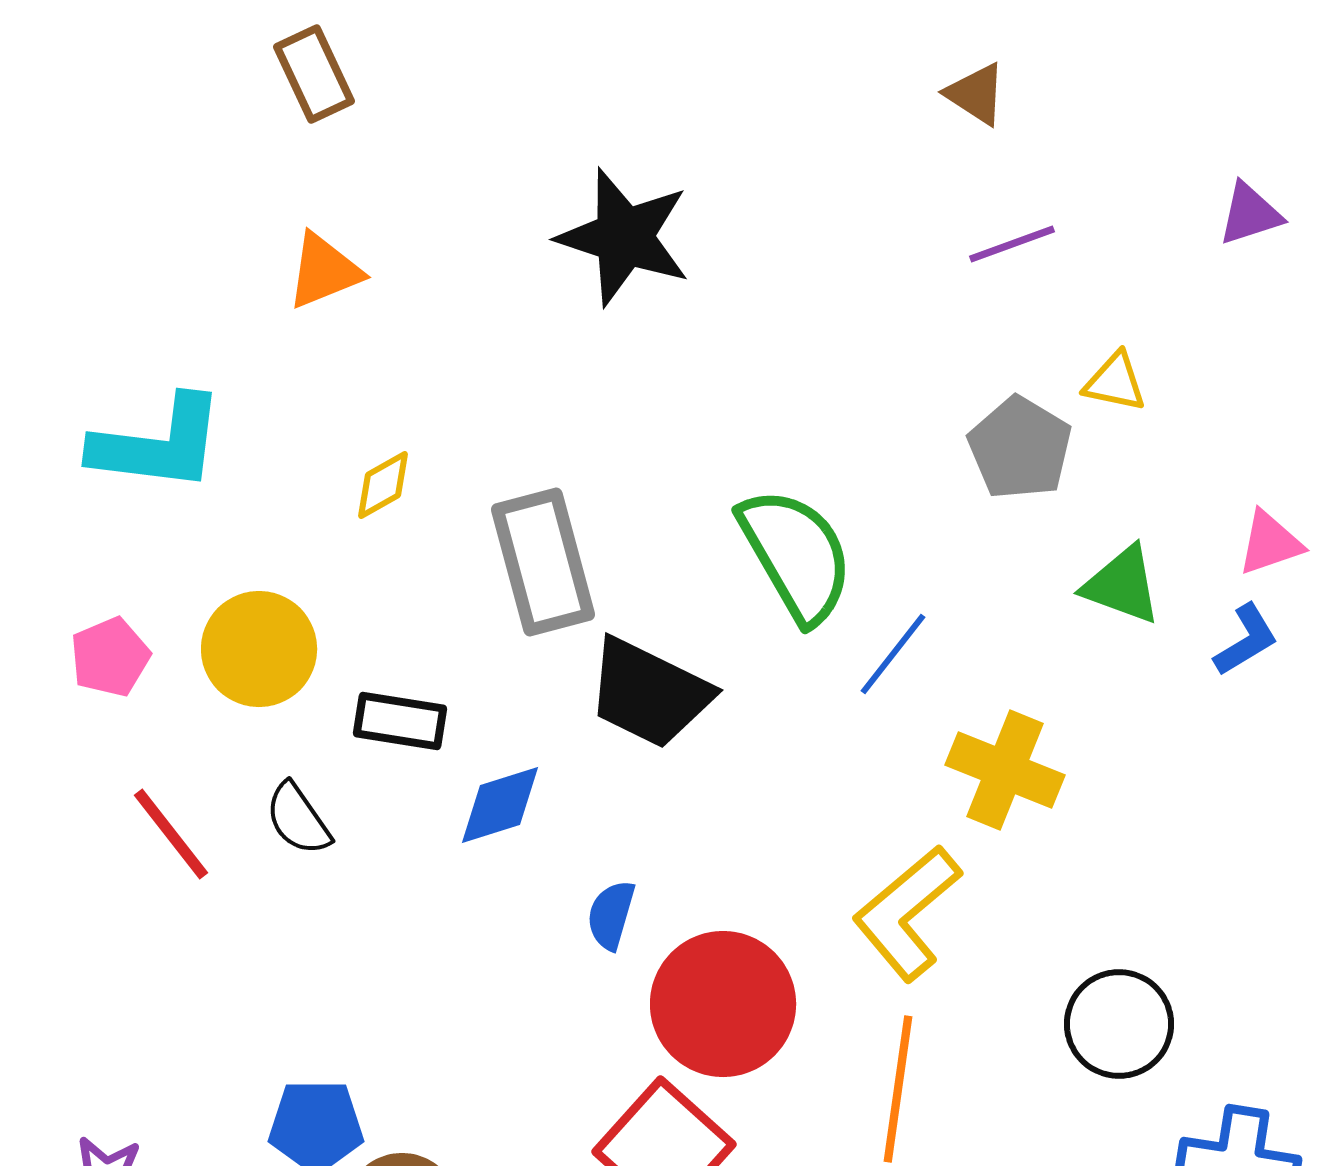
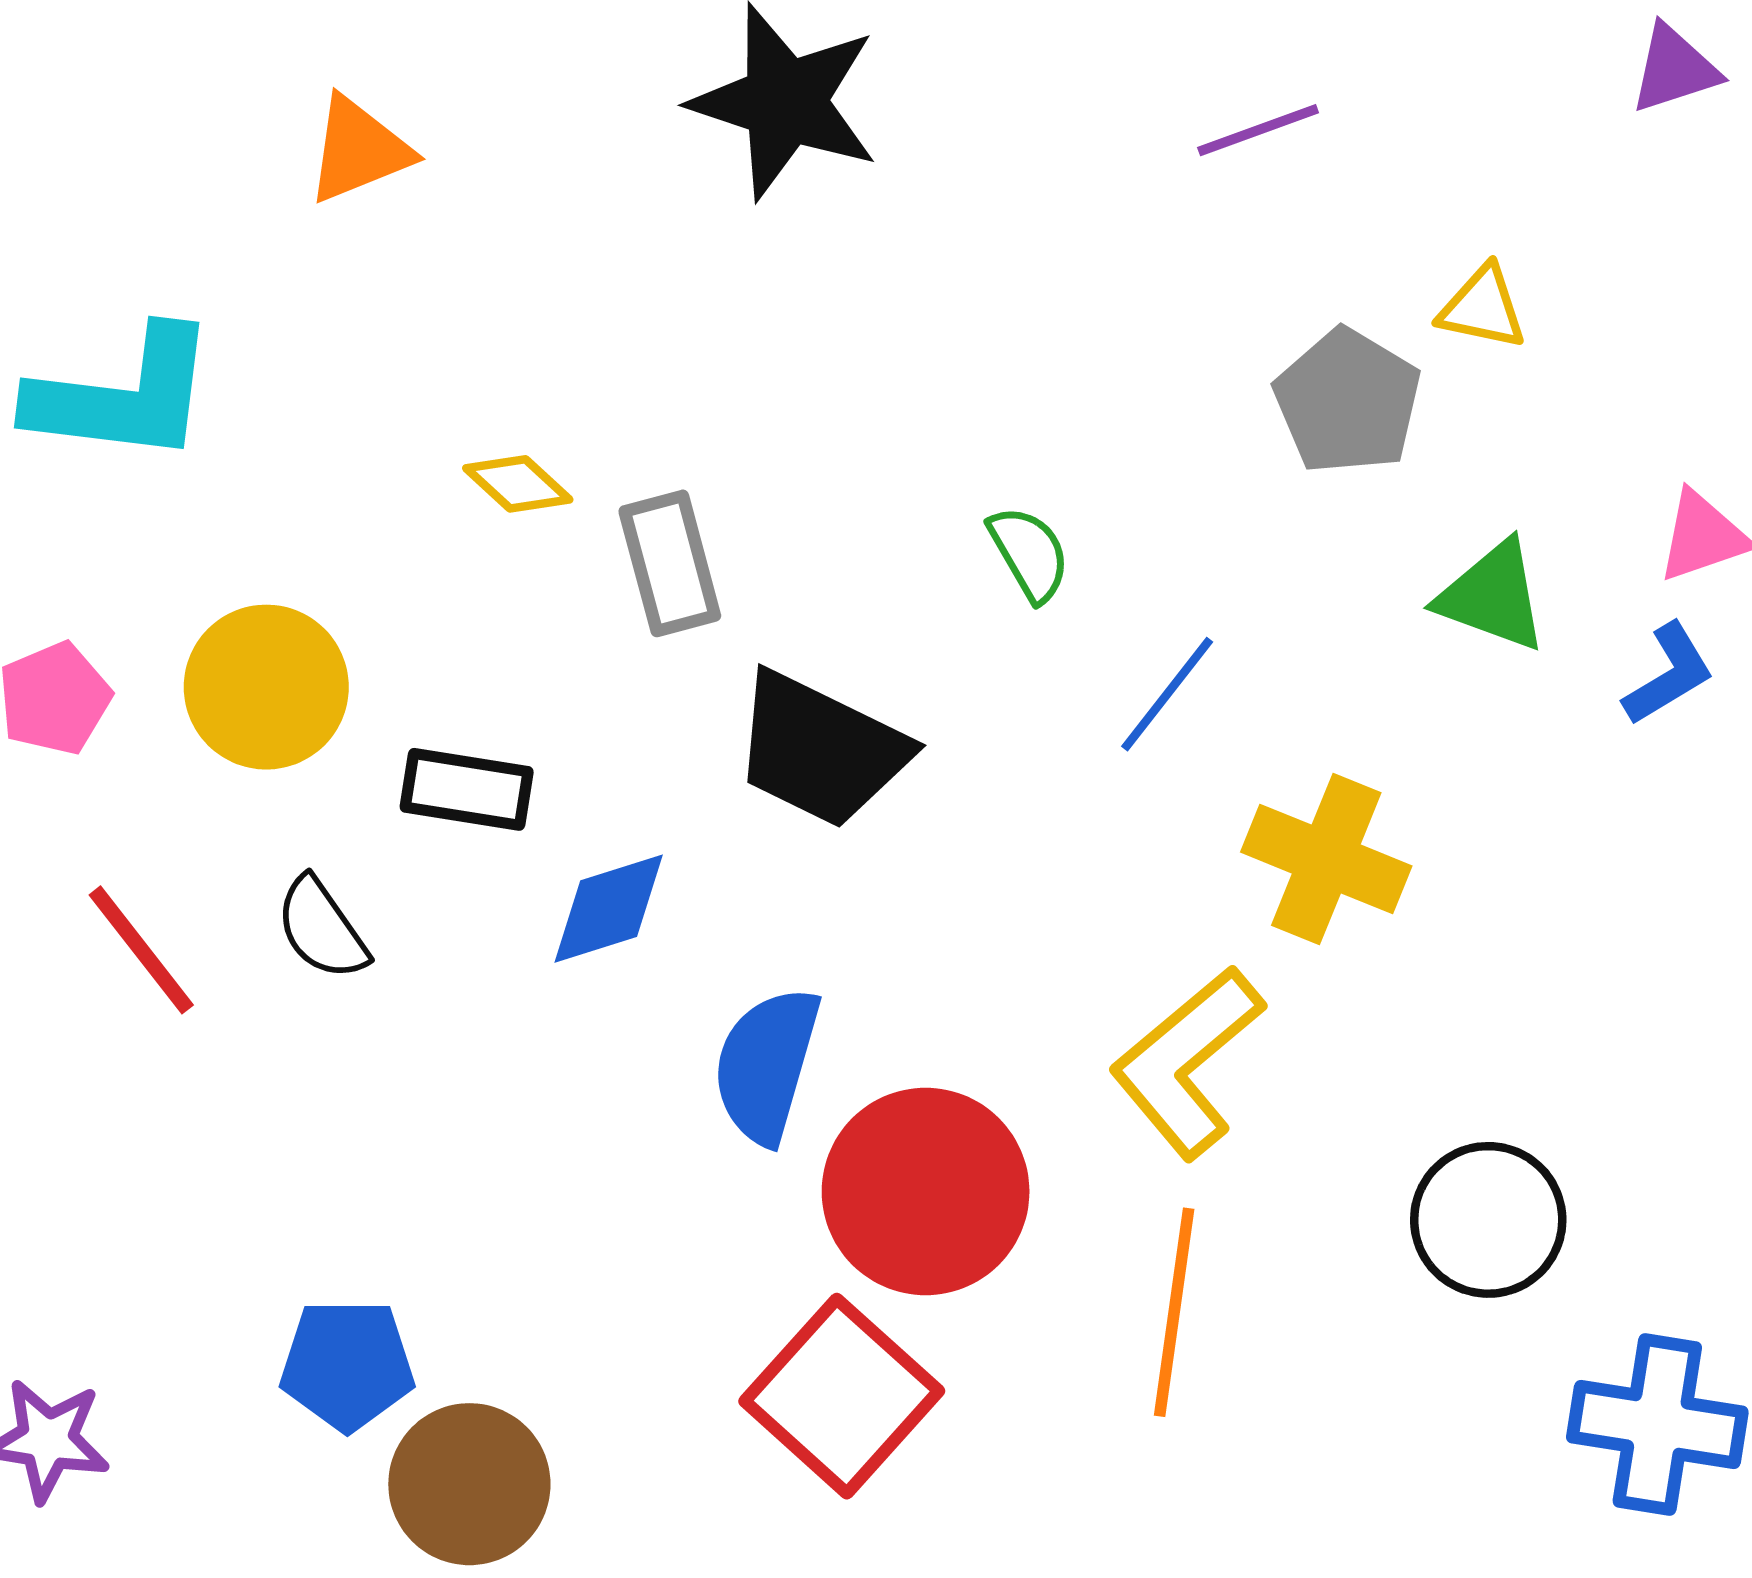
purple line: (1012, 244) -> (1258, 130), moved
yellow diamond: (383, 485) -> (518, 484), moved, turned 72
green semicircle: (796, 555) -> (1029, 554), size x0.5
gray rectangle: (543, 562) -> (670, 563), size x0.7
blue semicircle: (611, 915) -> (766, 1065), size x1.6

